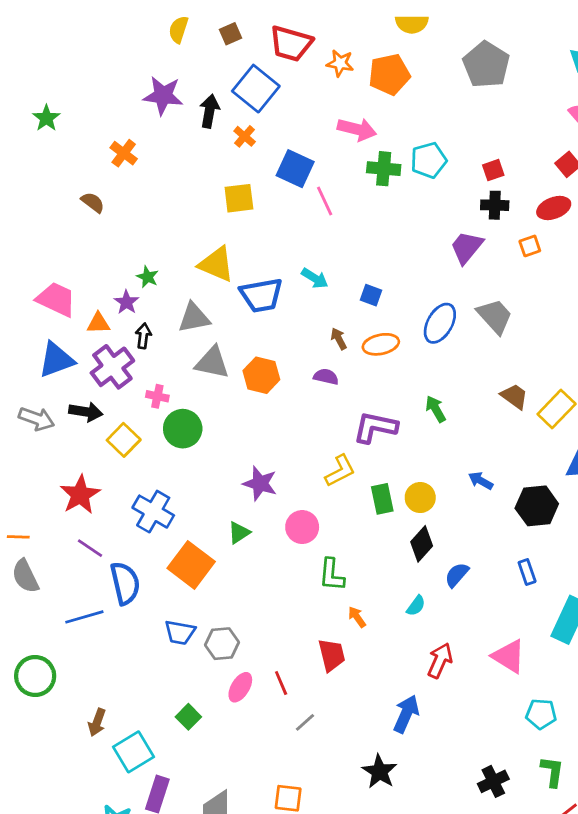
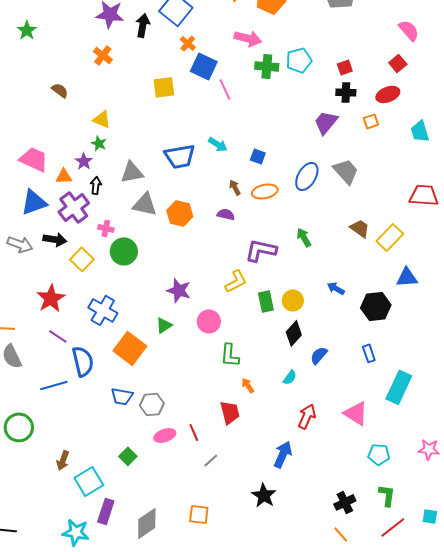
orange cross: (245, 136) -> (188, 43), moved
orange cross: (124, 153) -> (103, 55), moved
yellow triangle: (216, 264) -> (102, 119), moved, size x0.7
pink ellipse: (240, 687) -> (165, 435), turned 40

